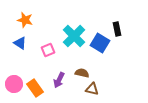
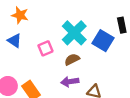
brown semicircle: (82, 73) -> (72, 59), moved, turned -40
purple arrow: (59, 80) -> (70, 82), moved, turned 56

